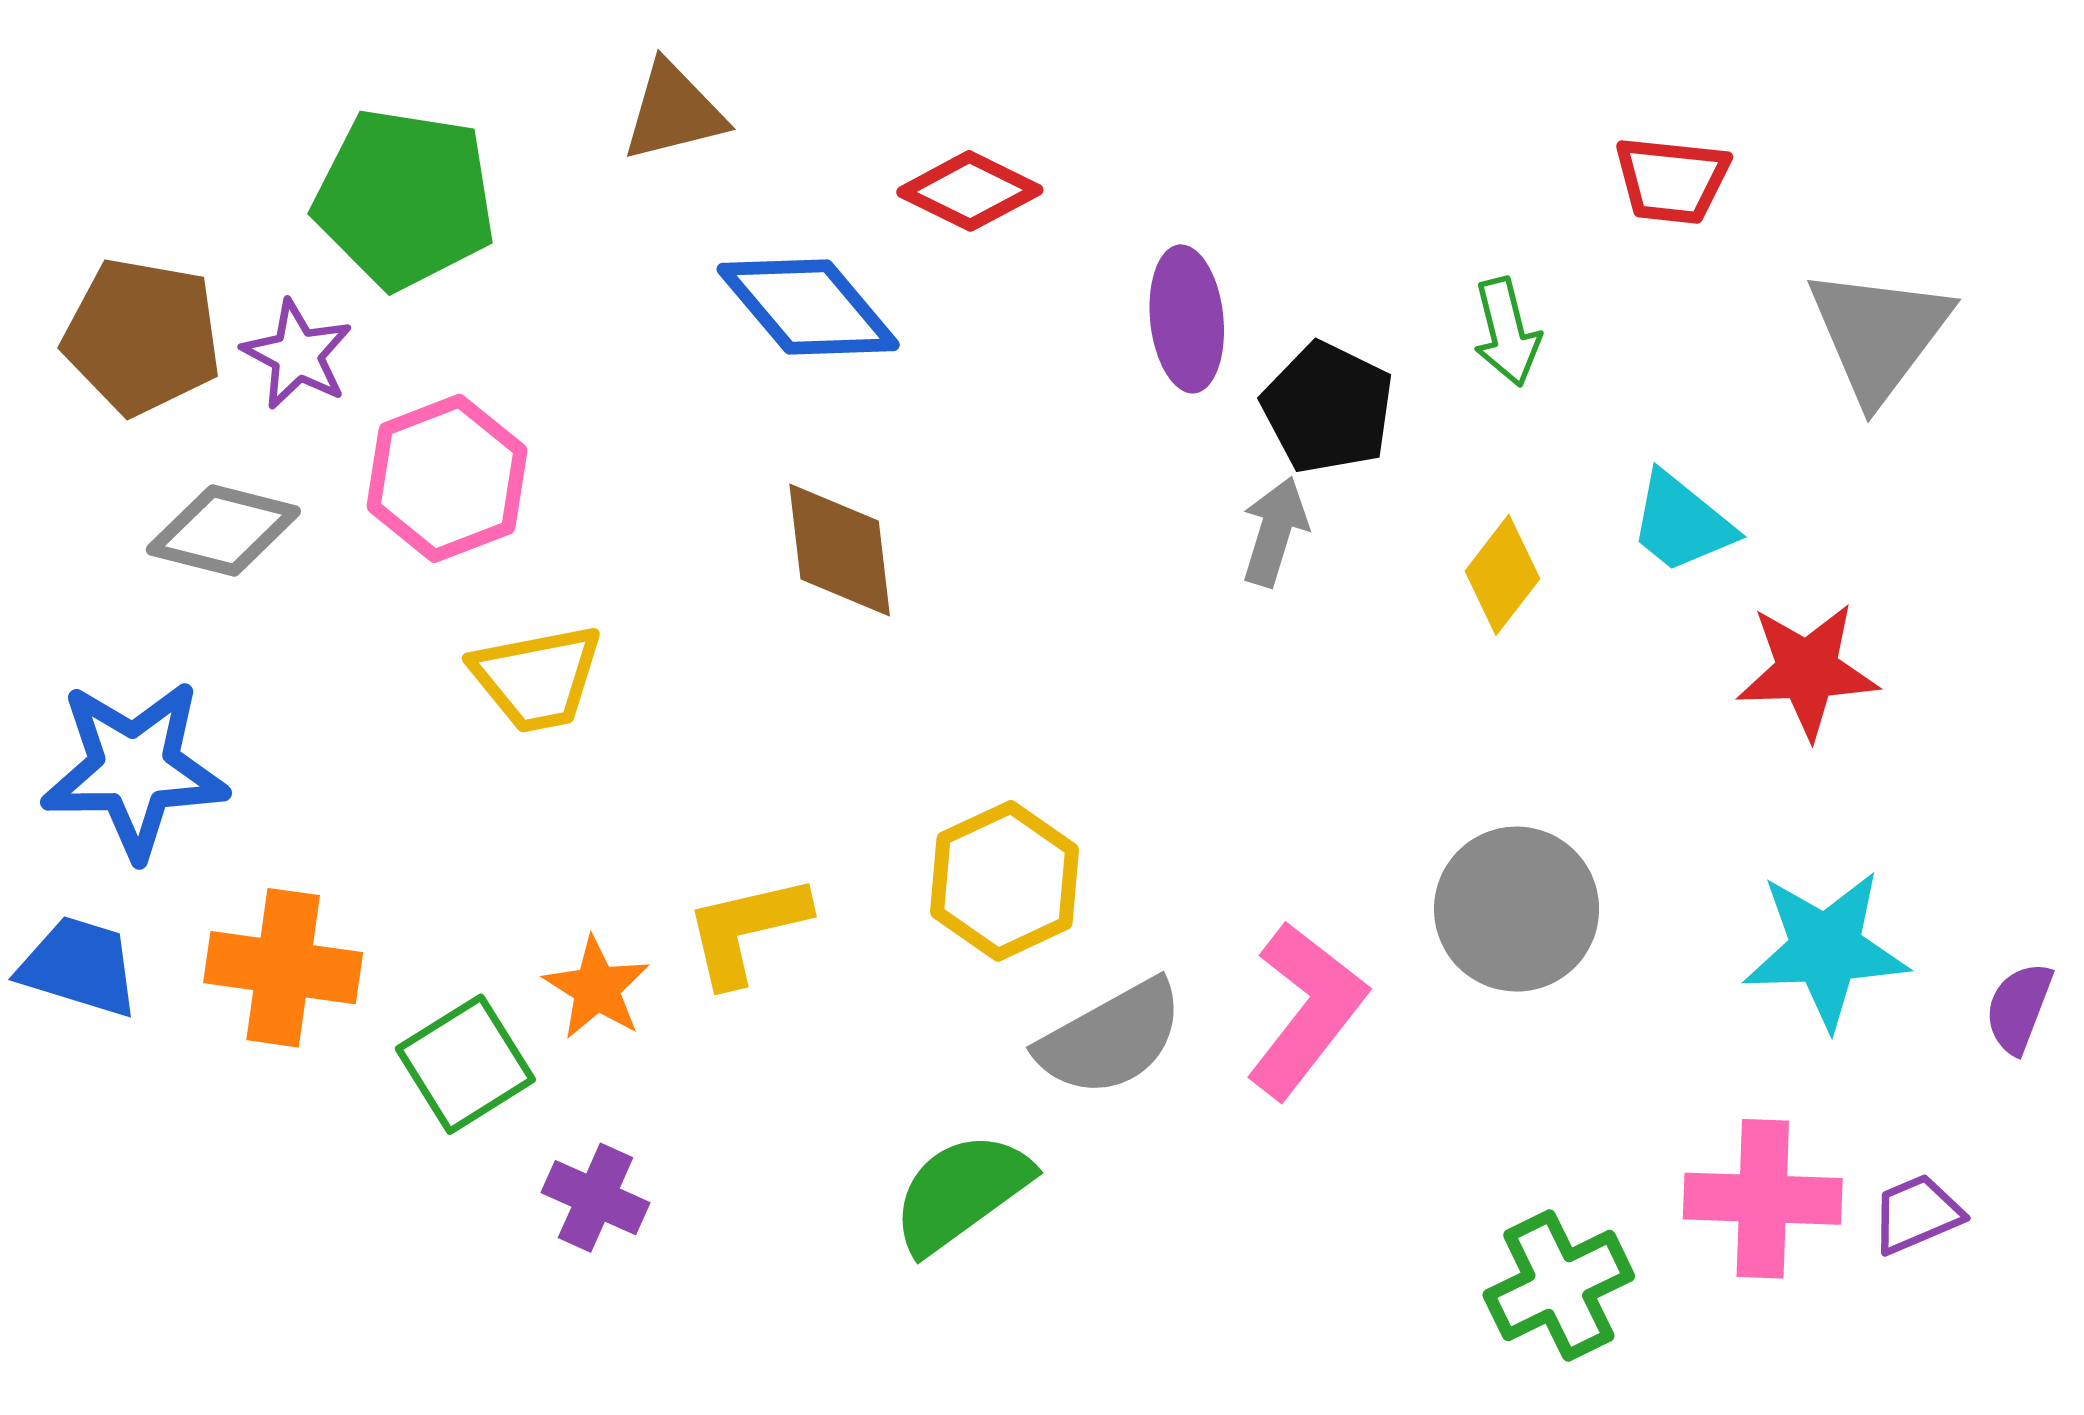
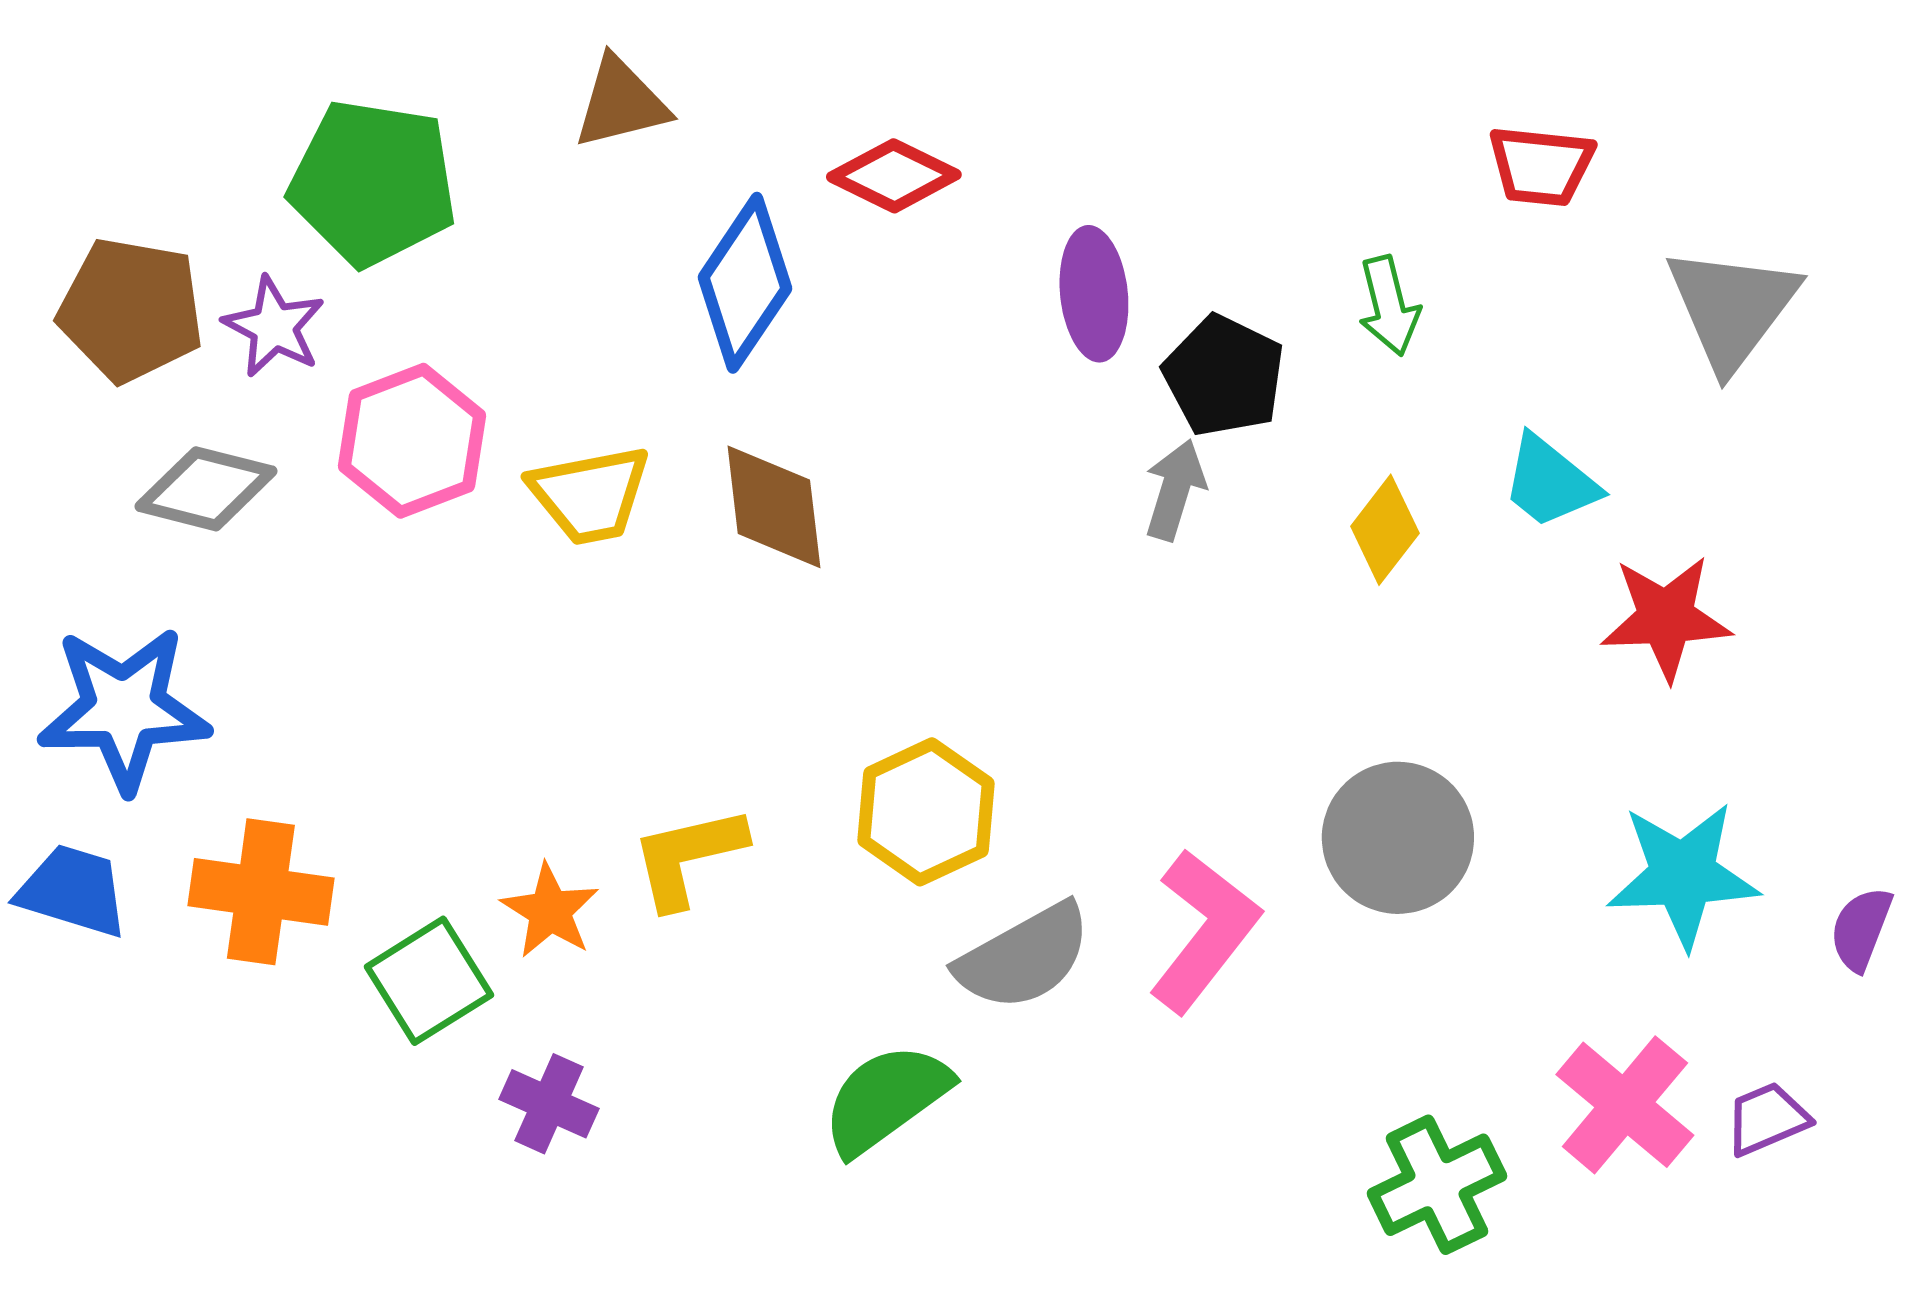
blue diamond: (808, 307) -> (745, 283), turned 74
yellow trapezoid: (537, 678) -> (590, 495), moved
pink cross: (1763, 1199) -> (1625, 1105), turned 38

